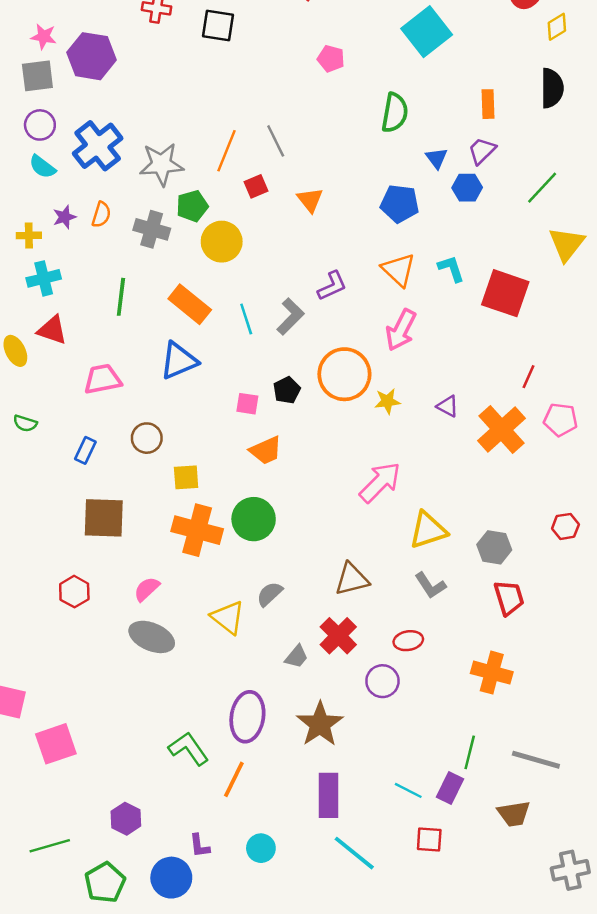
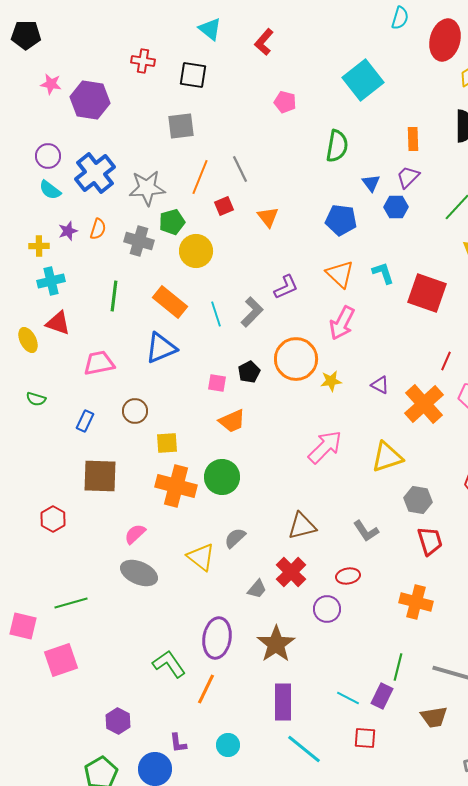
gray square: (37, 76) -> (181, 126), moved
yellow triangle: (428, 530) -> (387, 457), moved
red hexagon: (74, 592) -> (53, 519), moved
green line: (50, 846) -> (71, 603), moved

